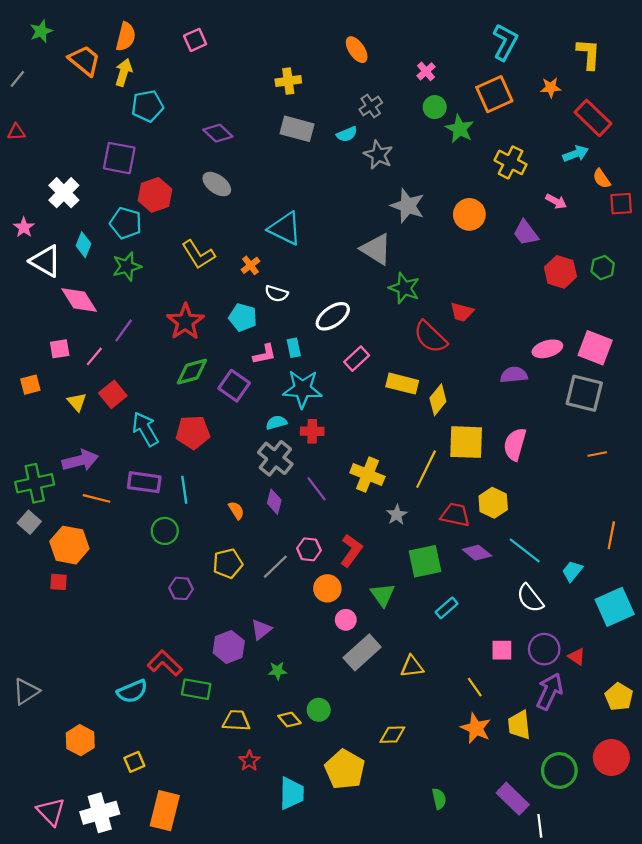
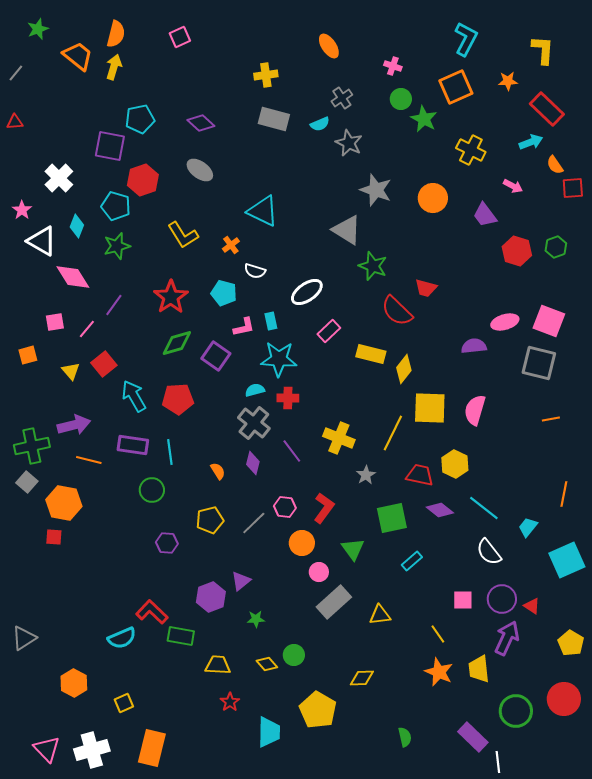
pink cross: (426, 71) -> (393, 66), turned -30
cyan pentagon: (147, 106) -> (140, 119), moved

